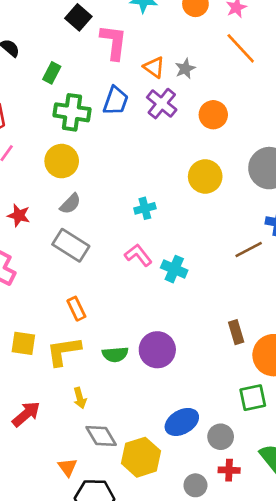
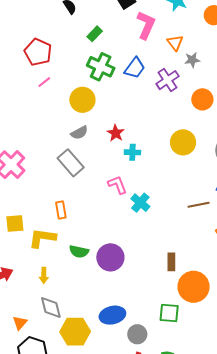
orange triangle: (154, 67) -> (175, 43), moved
red star: (19, 215) -> (116, 133), moved
yellow square: (23, 343) -> (15, 223), turned -30

